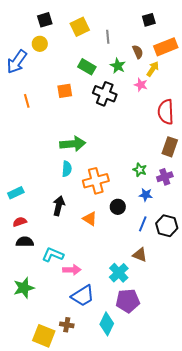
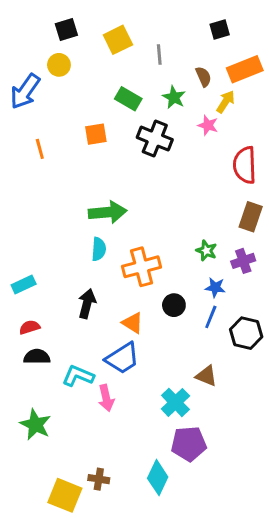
blue line: (143, 224) -> (211, 317), moved
pink arrow: (72, 270) -> (106, 398), turned 78
green star: (24, 288) -> (35, 425), turned -30
blue trapezoid: (83, 296) -> (122, 358), moved

